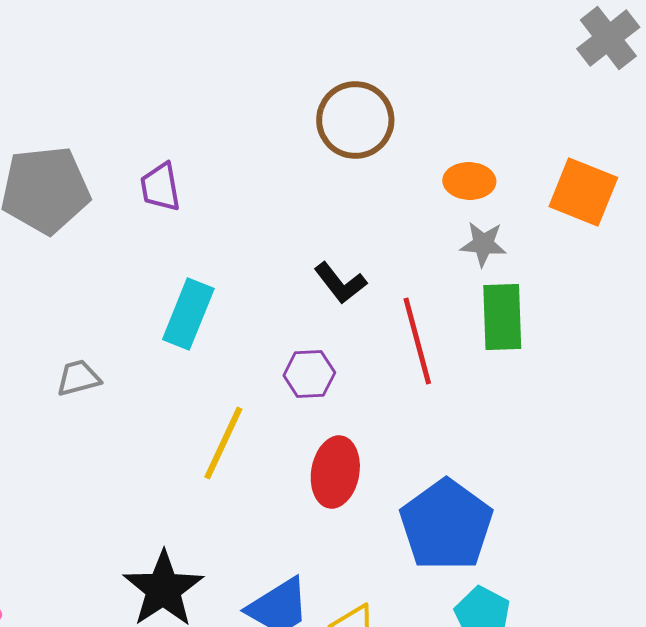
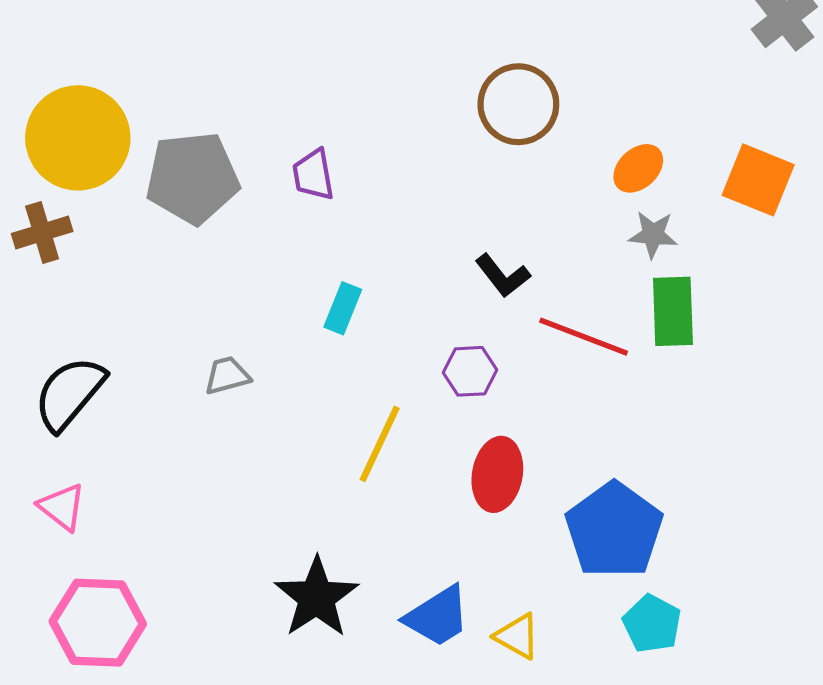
orange ellipse: (469, 181) -> (638, 168), turned -45
cyan rectangle: (188, 314) -> (343, 308), size x0.7
red line: (417, 341) -> (584, 337), turned -54

